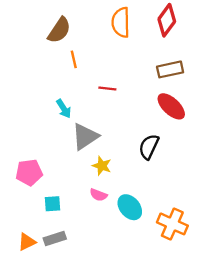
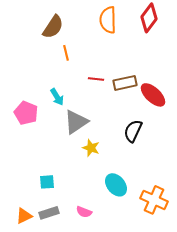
brown rectangle: (170, 69) -> (125, 83), moved
pink pentagon: (29, 172) -> (26, 113), moved, turned 30
pink semicircle: (98, 195) -> (84, 212), moved

